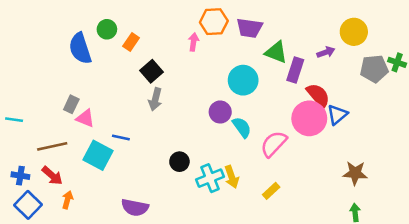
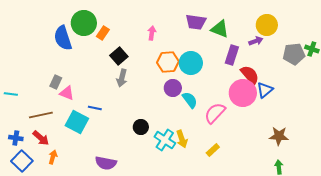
orange hexagon: (214, 22) -> (168, 62), moved
green circle: (107, 29) -> (84, 23), size x1.6
yellow circle: (354, 32) -> (267, 25), moved
green triangle: (276, 52) -> (220, 29), moved
cyan cross: (210, 178) -> (165, 140), turned -35

